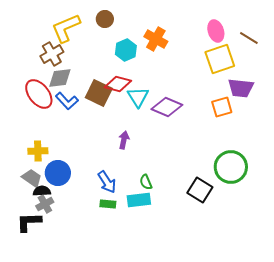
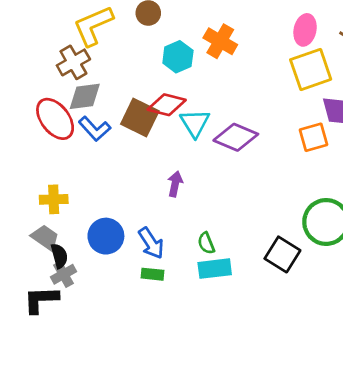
pink ellipse: (216, 31) -> (305, 30), turned 30
blue circle: (58, 173) -> (106, 236), moved
black semicircle: (42, 191) -> (59, 256), turned 78
cyan rectangle: (139, 200) -> (215, 269), moved

